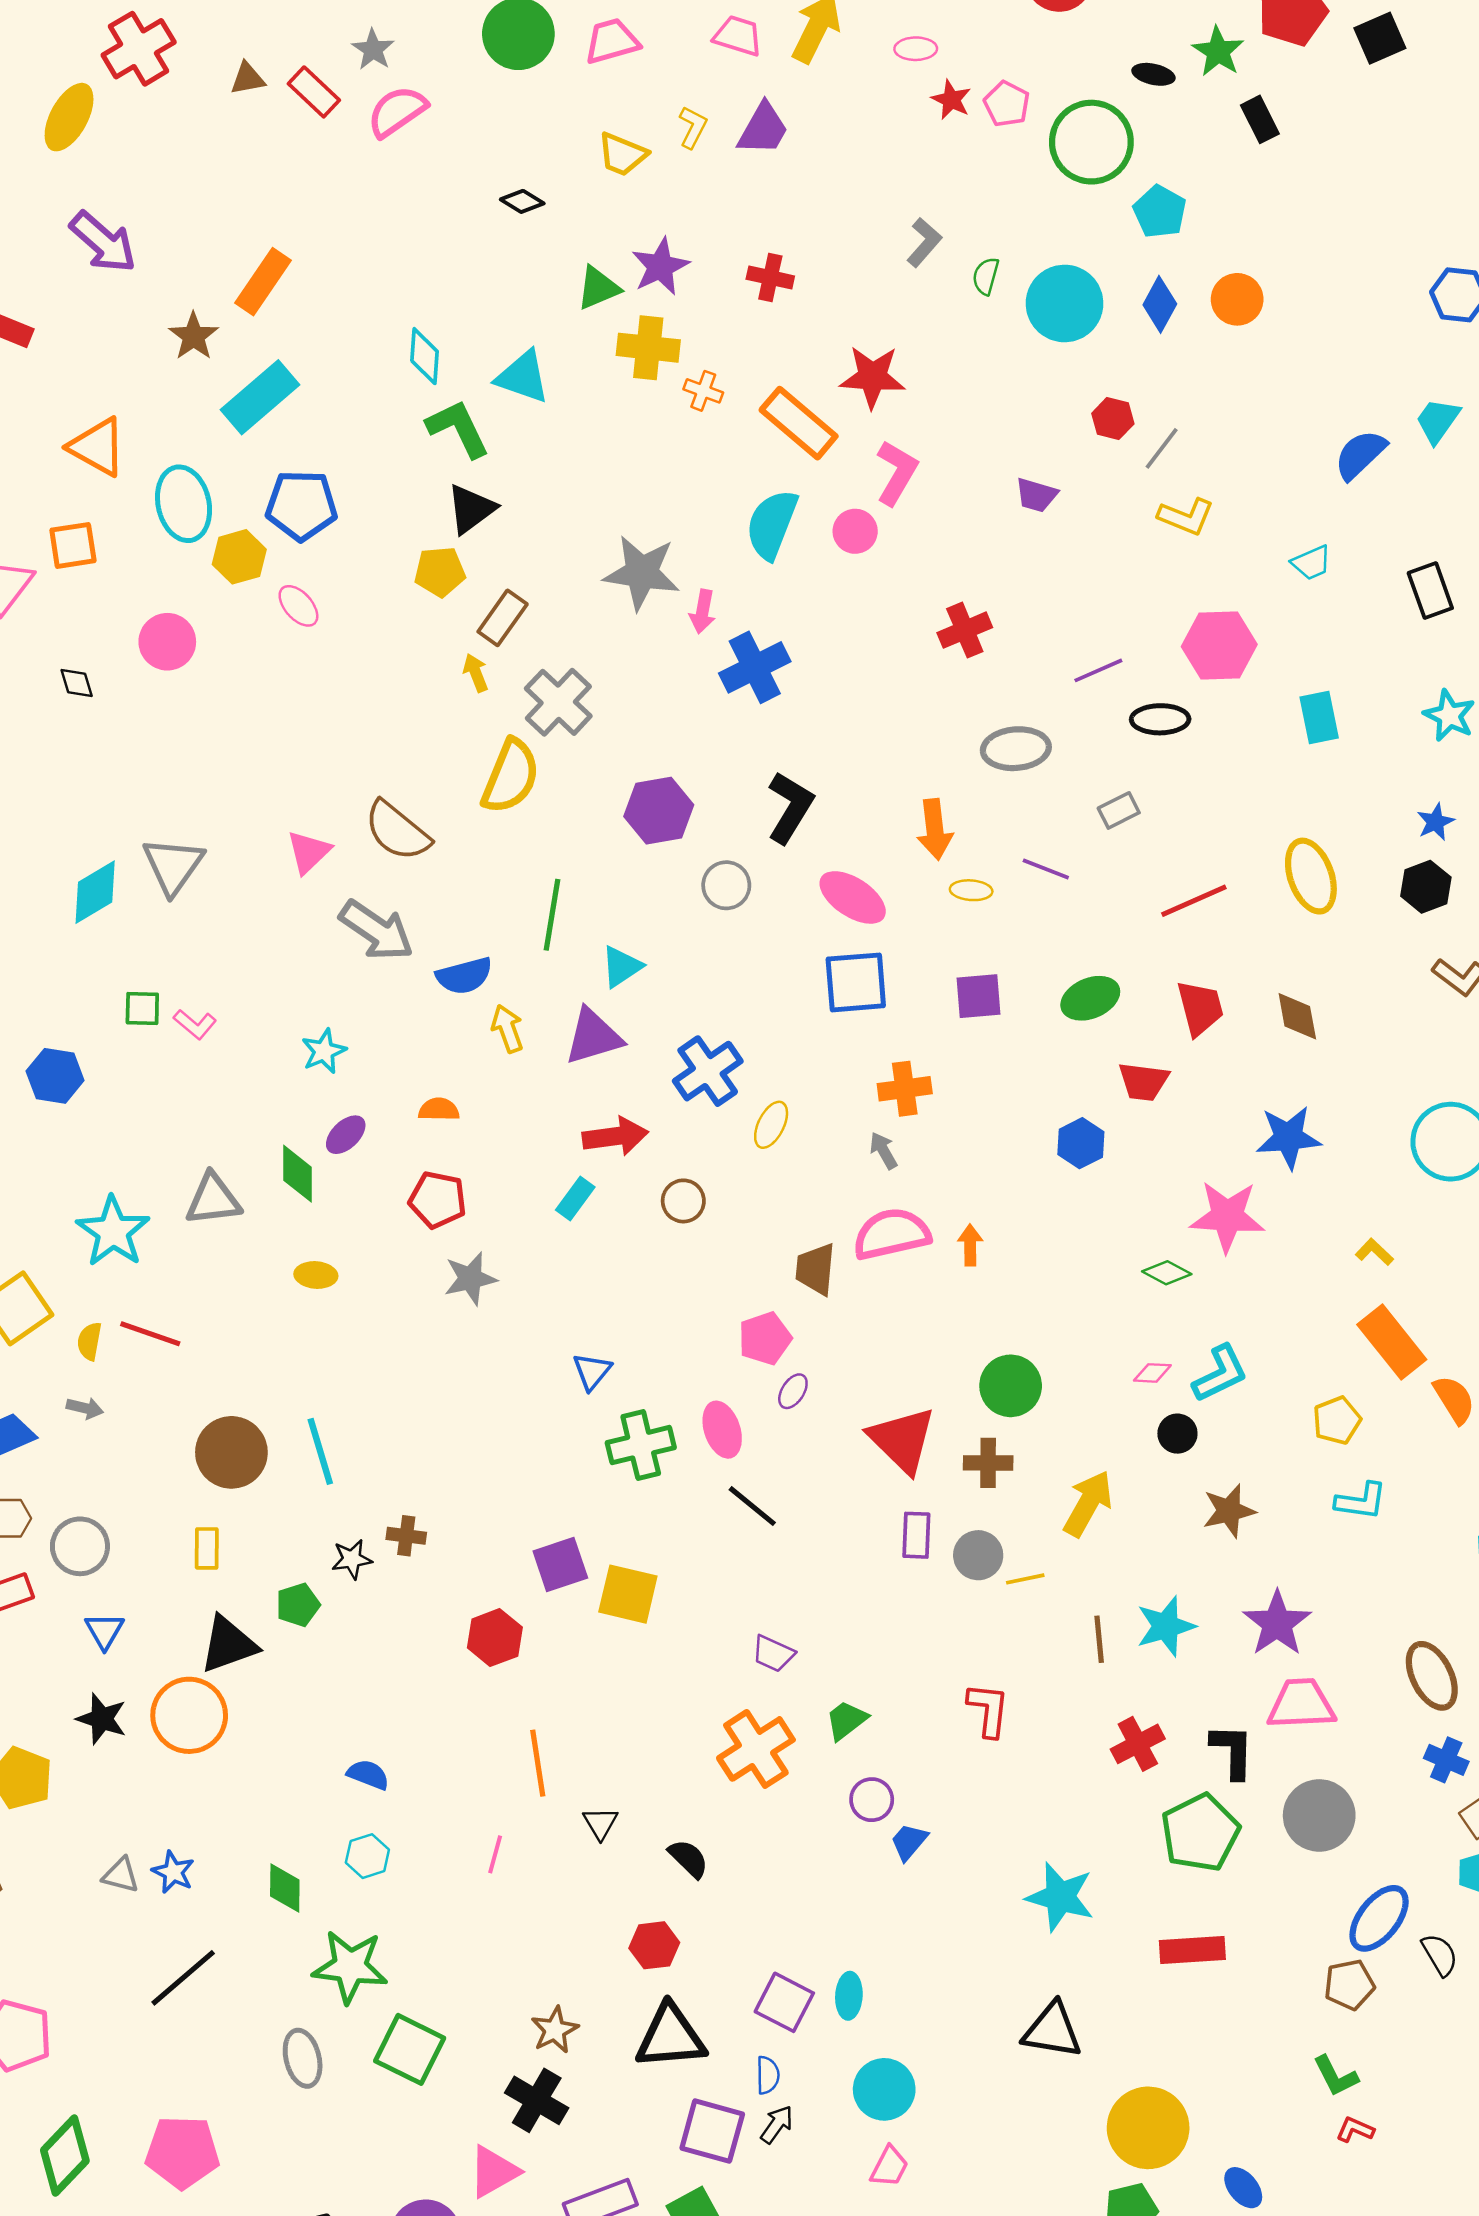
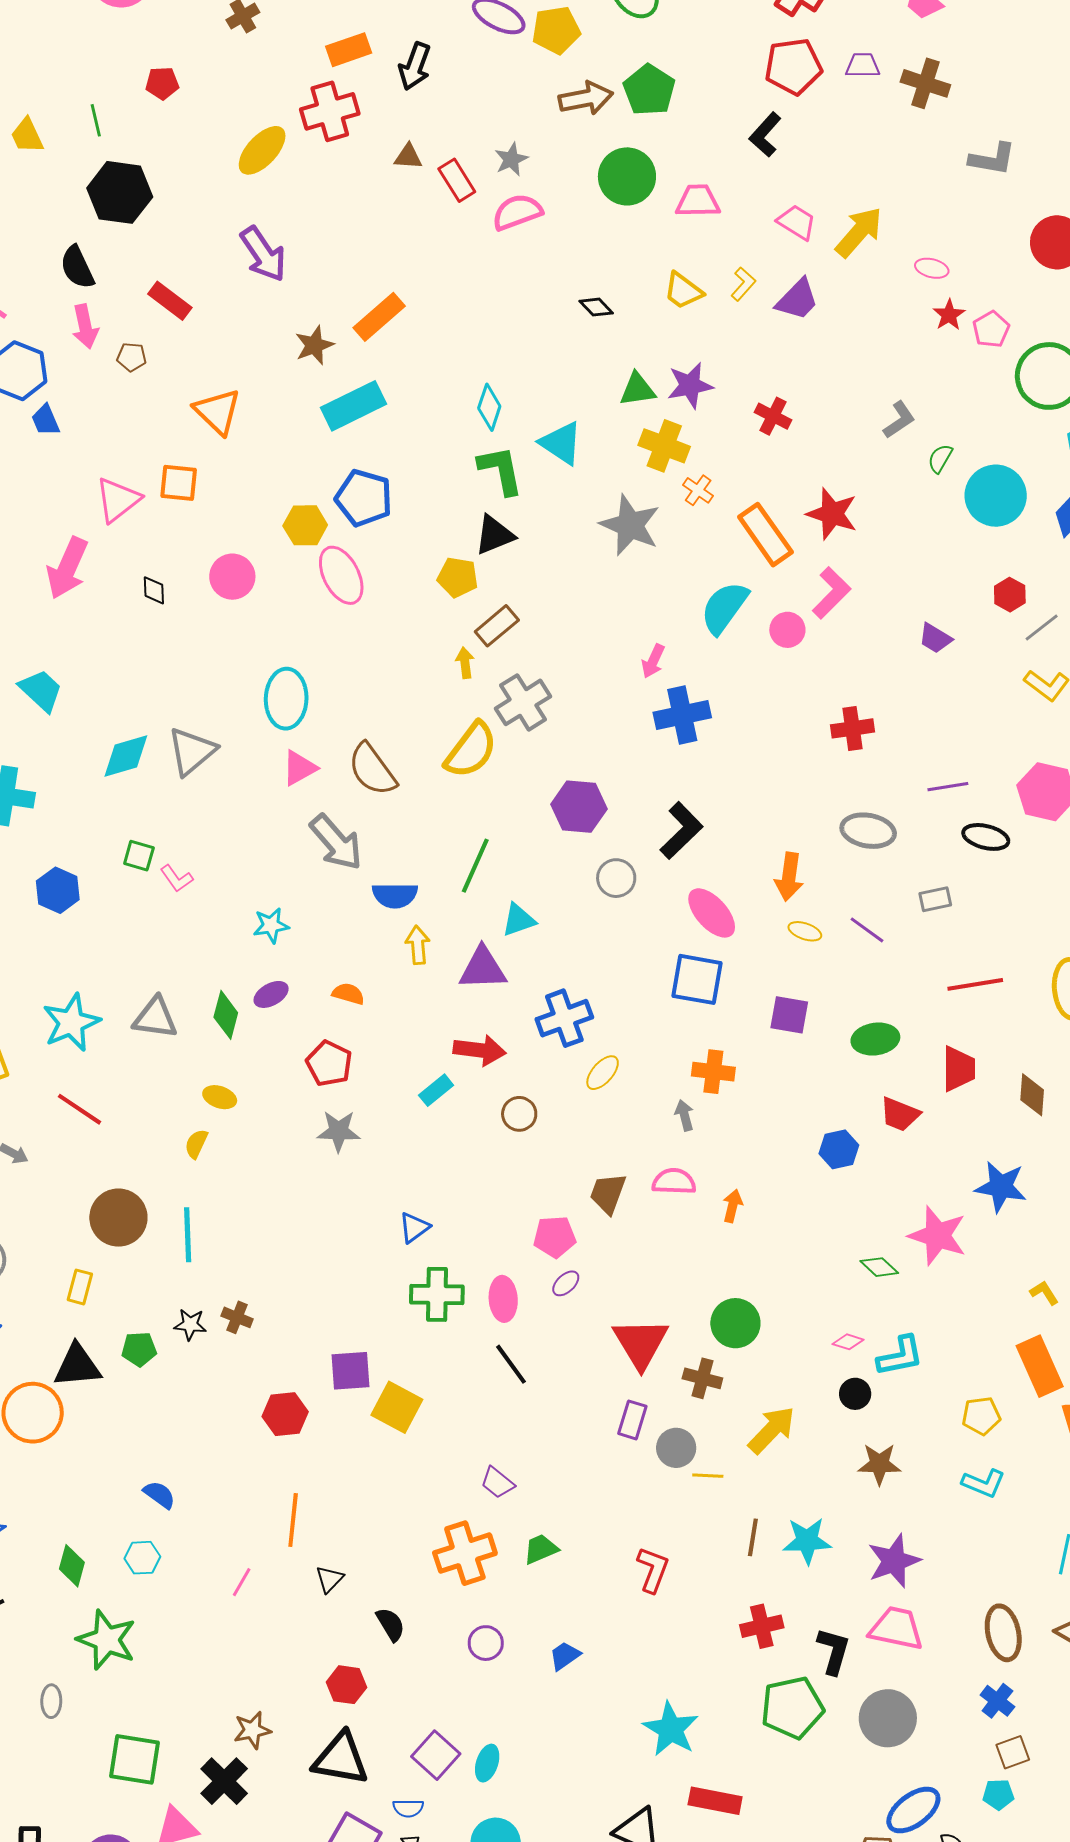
cyan ellipse: (184, 504) -> (286, 699), moved
gray star: (642, 573) -> (630, 525), moved
pink ellipse: (298, 606) -> (341, 575), size x1.6
pink semicircle: (892, 1234) -> (674, 1181), size x0.7
yellow semicircle: (89, 1341) -> (196, 1144), moved
purple circle: (872, 1800) -> (486, 1643), moved
red rectangle: (1192, 1950) -> (715, 1801), moved
green square: (410, 2049) -> (135, 1759), moved, turned -32
gray ellipse: (303, 2058) -> (51, 1701), size x0.7
blue semicircle: (768, 2075) -> (408, 1808), turned 76

